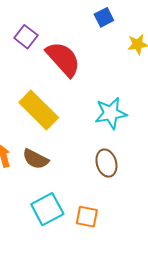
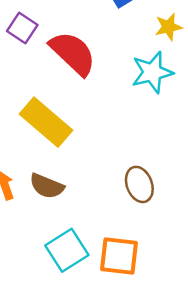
cyan star: (111, 113) -> (152, 72), moved
orange square: (87, 217) -> (119, 256), size x1.4

